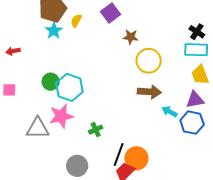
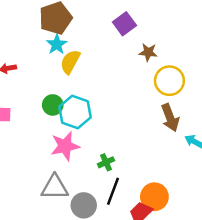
yellow semicircle: (76, 21) -> (70, 62), moved, size x1.5
brown arrow: (149, 92) -> (170, 118), turned 65
gray triangle: (38, 128) -> (55, 187), moved
black line: (119, 155) -> (113, 191), moved

